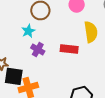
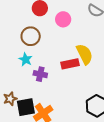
yellow semicircle: (91, 32) -> (85, 54), moved

